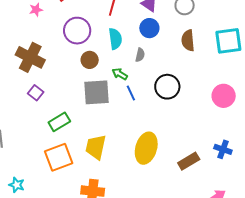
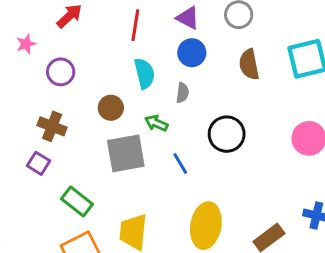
purple circle: (77, 31) -> (61, 72), moved, size x0.7
brown cross: (30, 57) -> (52, 126), moved, size x0.7
blue line: (131, 93) -> (180, 163), moved
green rectangle: (59, 122) -> (77, 201), turned 75

